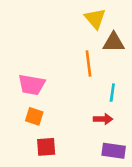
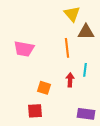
pink trapezoid: (32, 85) -> (24, 49), moved
orange square: (34, 116) -> (44, 88), moved
red arrow: (103, 119) -> (70, 80), moved, turned -88

